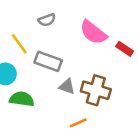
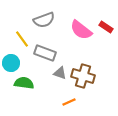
gray semicircle: (47, 20) -> (44, 20), size x1.5
red rectangle: (125, 49) -> (106, 27), moved

